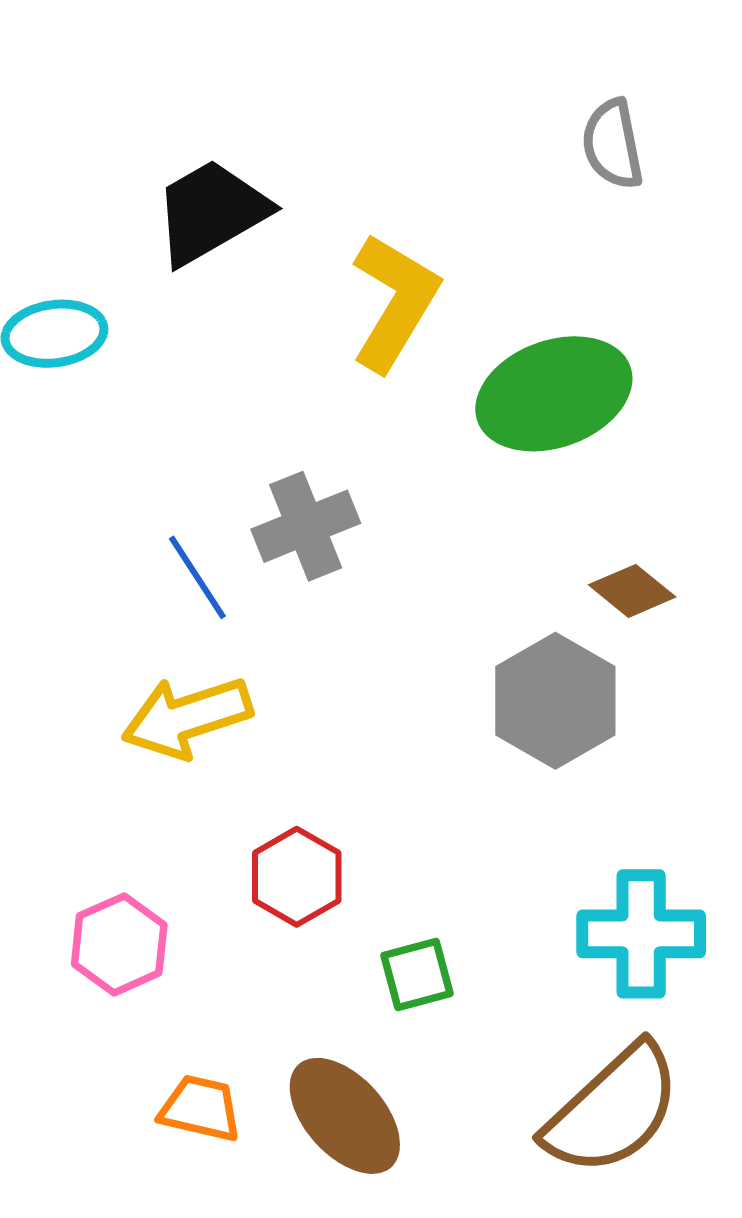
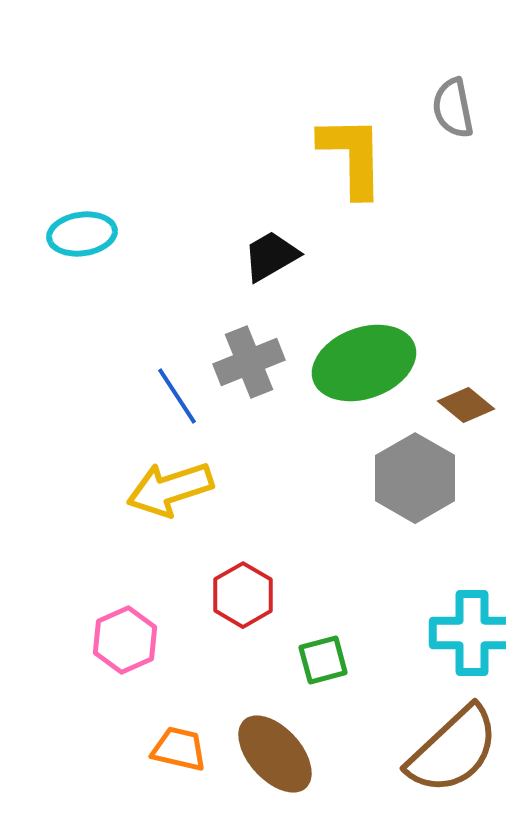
black trapezoid: (211, 212) -> (271, 256), moved, size x0.7
yellow L-shape: (394, 302) -> (352, 156), moved, turned -32
green ellipse: (554, 394) -> (364, 363), moved

